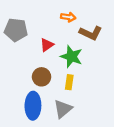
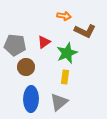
gray pentagon: (16, 30) -> (15, 45), moved
green star: (71, 57) -> (67, 53), turned 30
brown circle: (42, 77) -> (26, 67), moved

